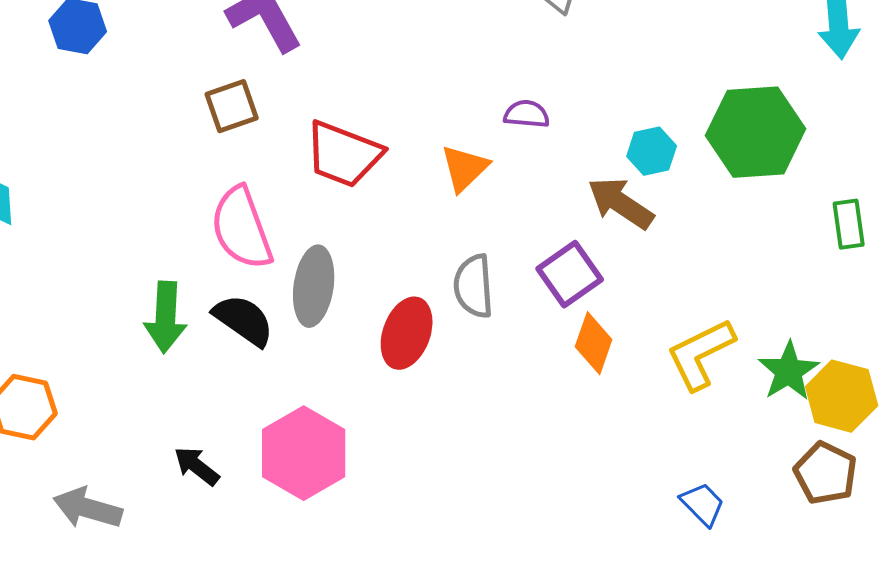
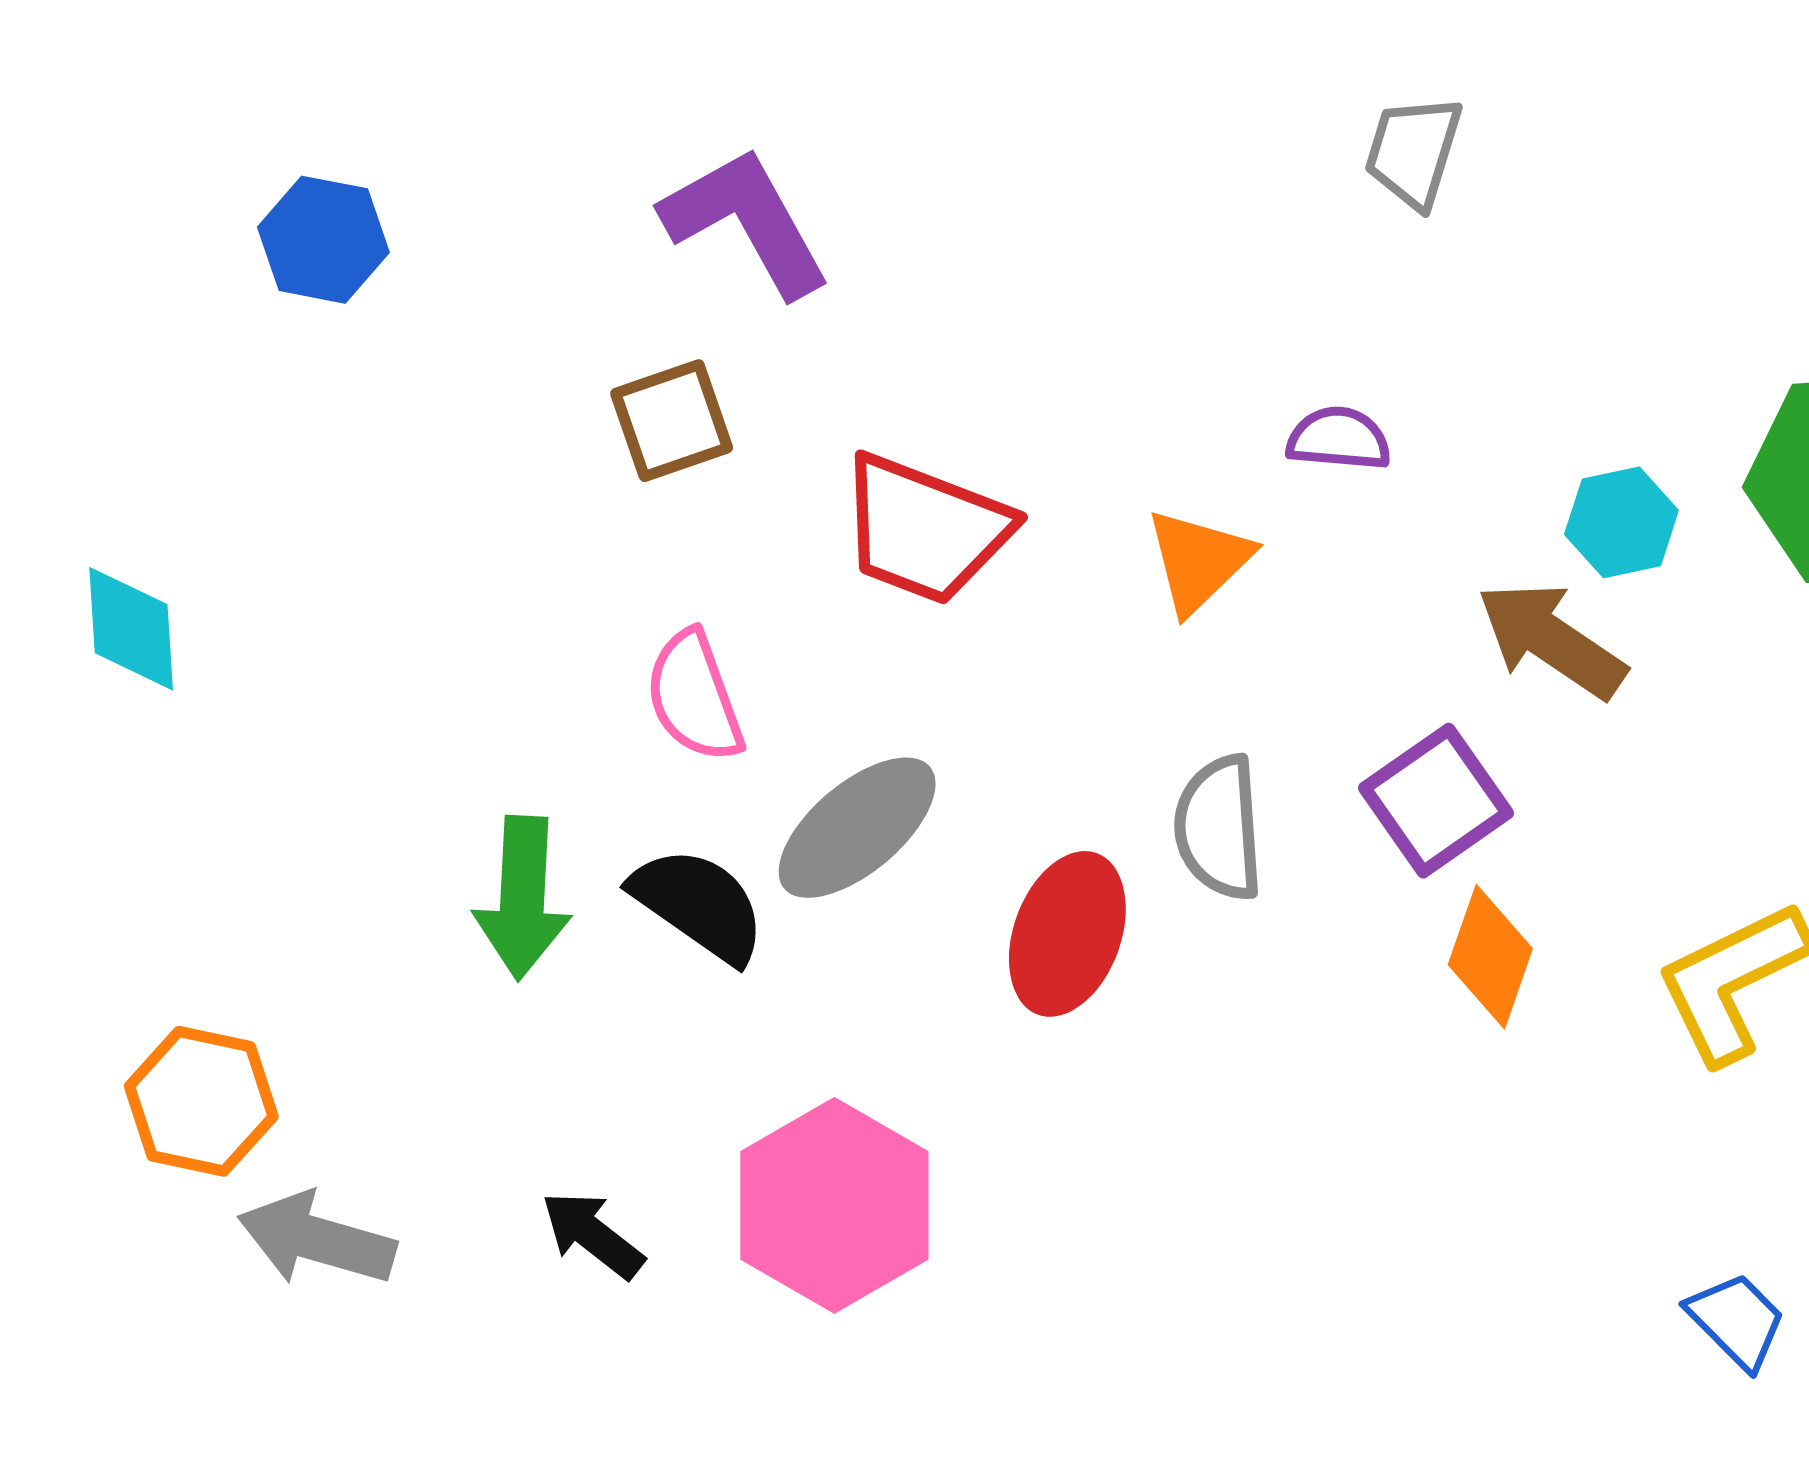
pink semicircle: (242, 228) -> (694, 697), size x0.7
gray ellipse: (314, 286) -> (857, 828), turned 42
gray arrow: (88, 508) -> (317, 1239), moved

